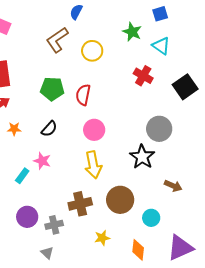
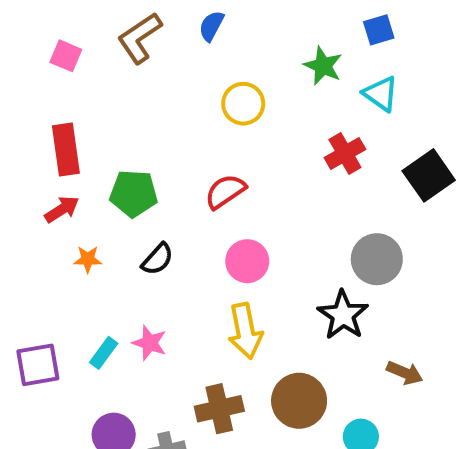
brown L-shape: (57, 40) -> (140, 38), moved
red cross: (143, 76) -> (345, 154), turned 30
green pentagon: (52, 89) -> (134, 193), moved
red semicircle: (83, 95) -> (225, 191), turned 45
pink star: (42, 161) -> (150, 343), moved

